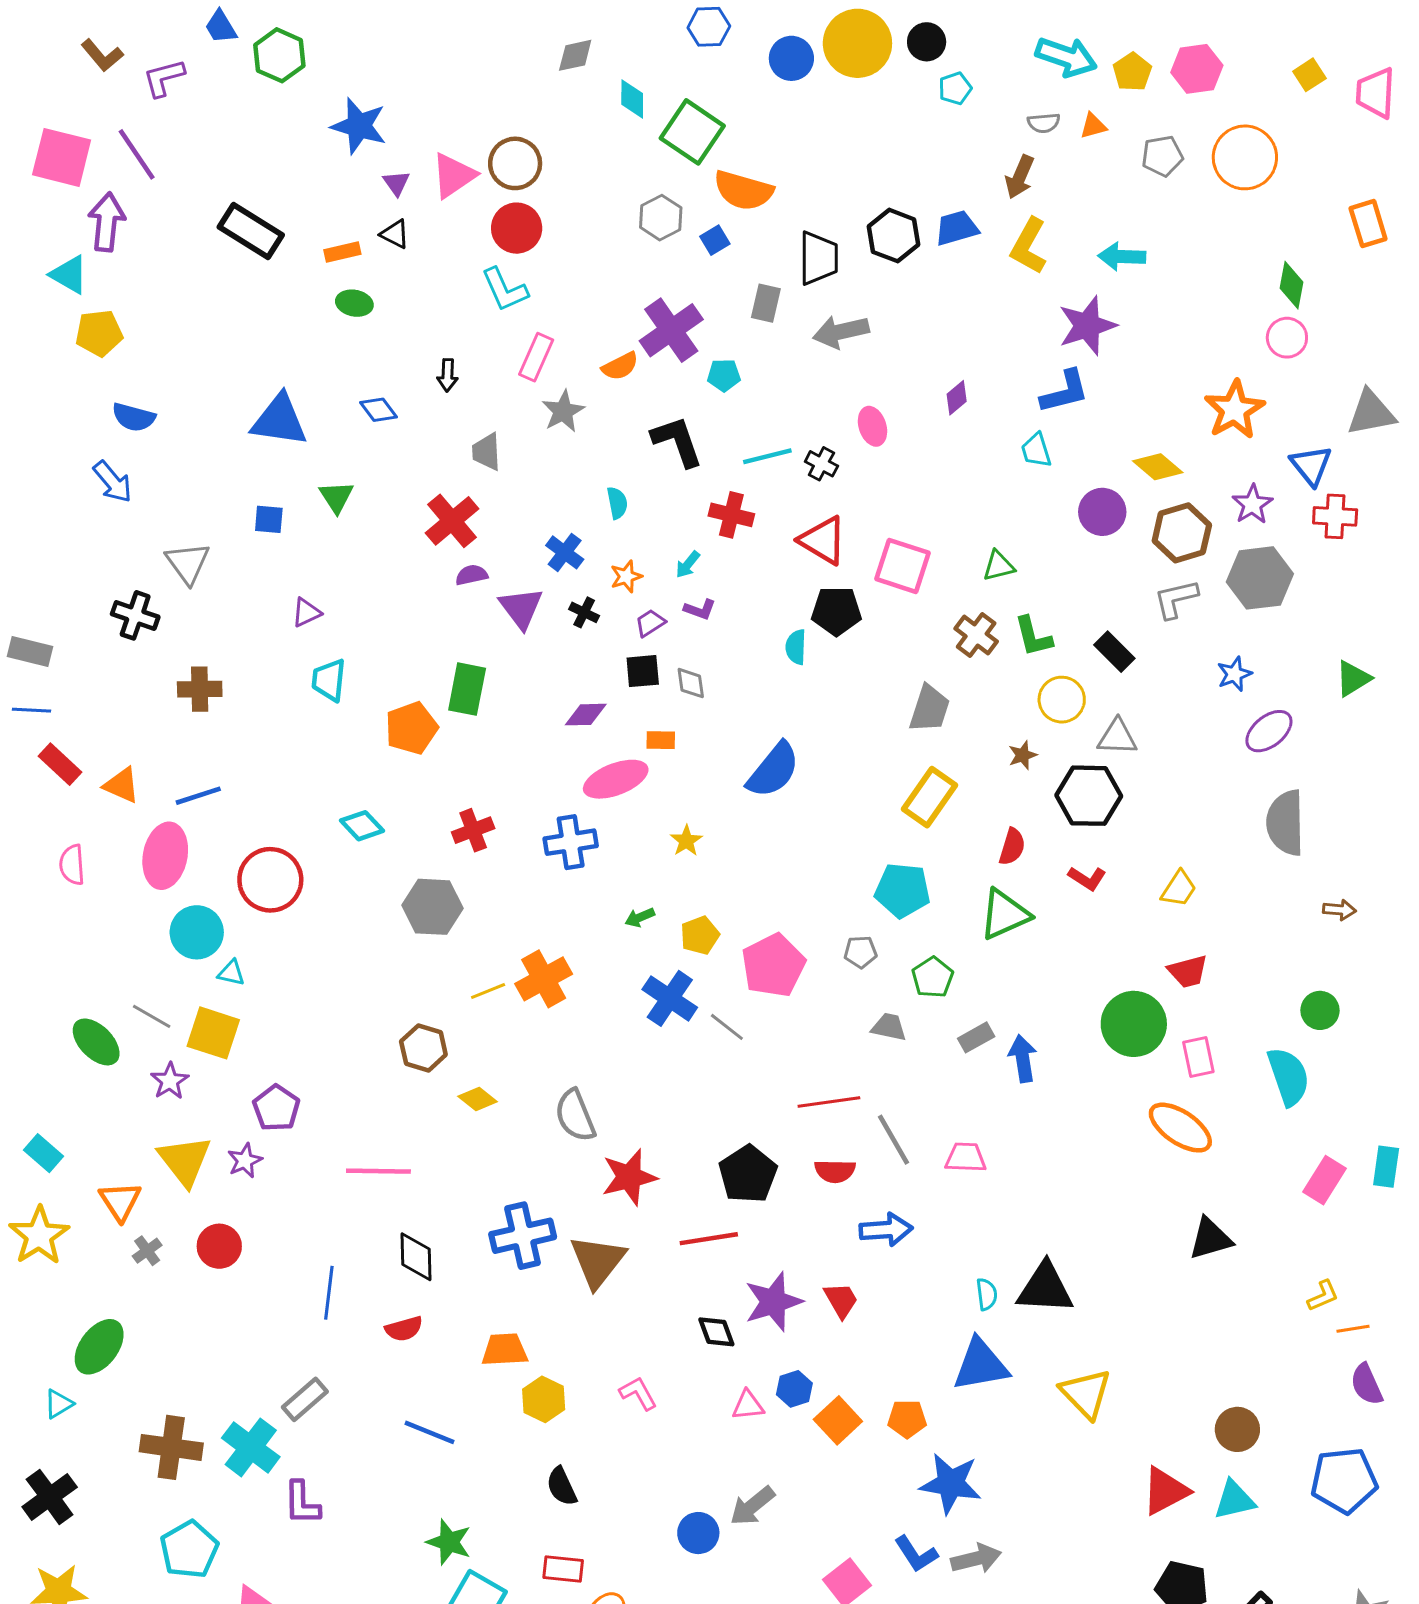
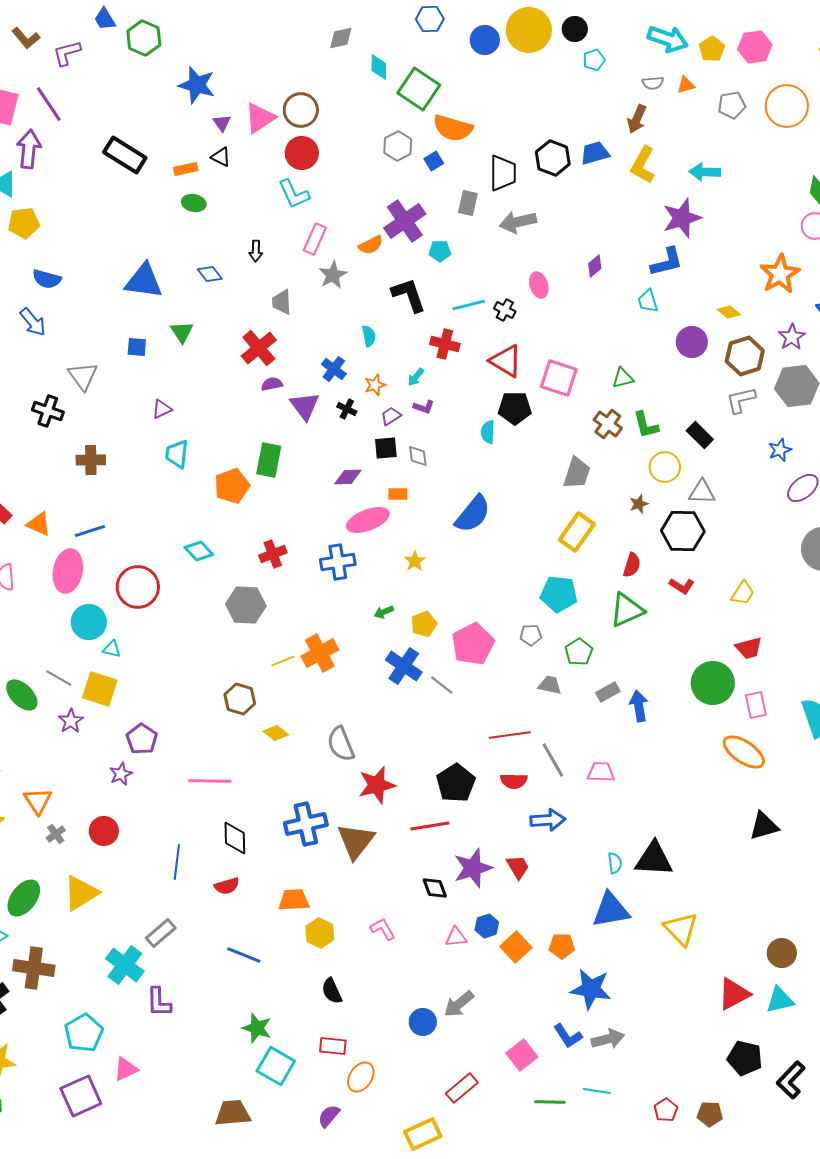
yellow diamond: (1158, 467) -> (729, 312), size x0.7
yellow triangle: (185, 1161) -> (81, 893), moved, turned 36
brown cross: (171, 1447) -> (34, 968), moved

